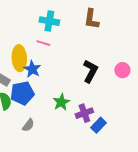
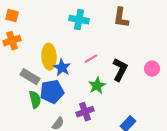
pink line: (43, 43) -> (91, 59), moved, turned -48
green star: (61, 102) -> (97, 86), moved
purple cross: (84, 113) -> (85, 112), moved

